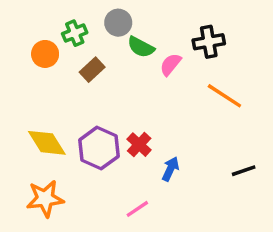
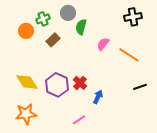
black cross: (209, 42) -> (133, 17), moved
green semicircle: (141, 47) -> (81, 27), turned 77
pink semicircle: (170, 64) -> (103, 44), moved
black line: (244, 171) -> (140, 87), moved

